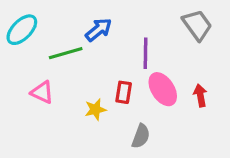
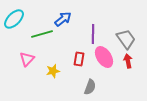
gray trapezoid: (197, 25) -> (126, 39), moved
pink triangle: (42, 92) -> (27, 59), turned 49
yellow star: (95, 110) -> (53, 71), moved

